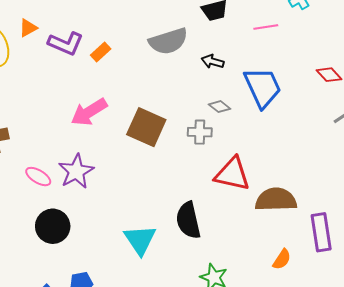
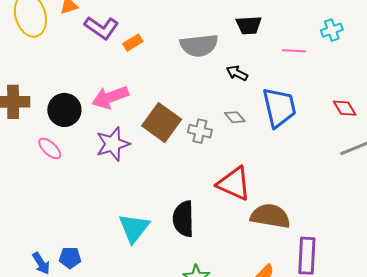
gray cross: (200, 132) -> (200, 131), moved
purple star: (76, 171) -> (113, 144), moved
black circle: (53, 226) -> (64, 110), moved

